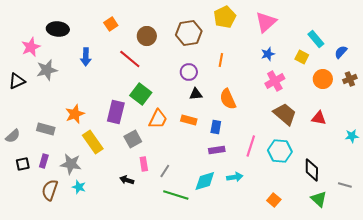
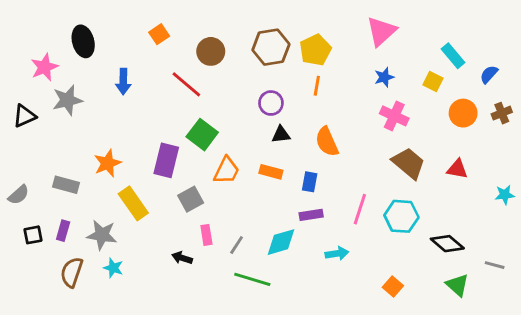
yellow pentagon: (225, 17) -> (315, 50), moved
black ellipse: (58, 29) -> (83, 41), turned 70
pink cross: (275, 81) -> (394, 116), turned -36
black diamond: (312, 170) -> (447, 244), turned -50
cyan diamond: (205, 181) -> (281, 242), moved

